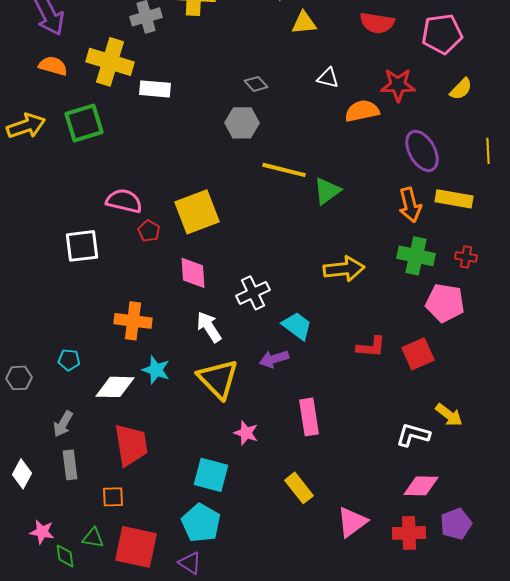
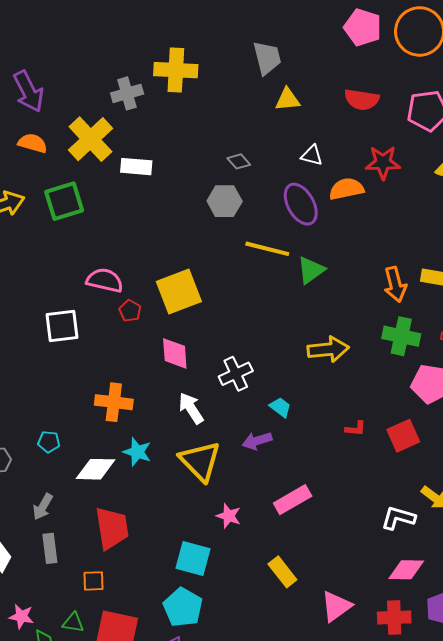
yellow cross: (110, 62) -> (90, 139), turned 30
purple ellipse: (422, 151) -> (301, 204), moved
cyan trapezoid: (297, 326) -> (280, 407), size x0.7
red L-shape: (371, 347) -> (356, 429), size x0.7
pink rectangle: (309, 417) -> (293, 500), turned 69

